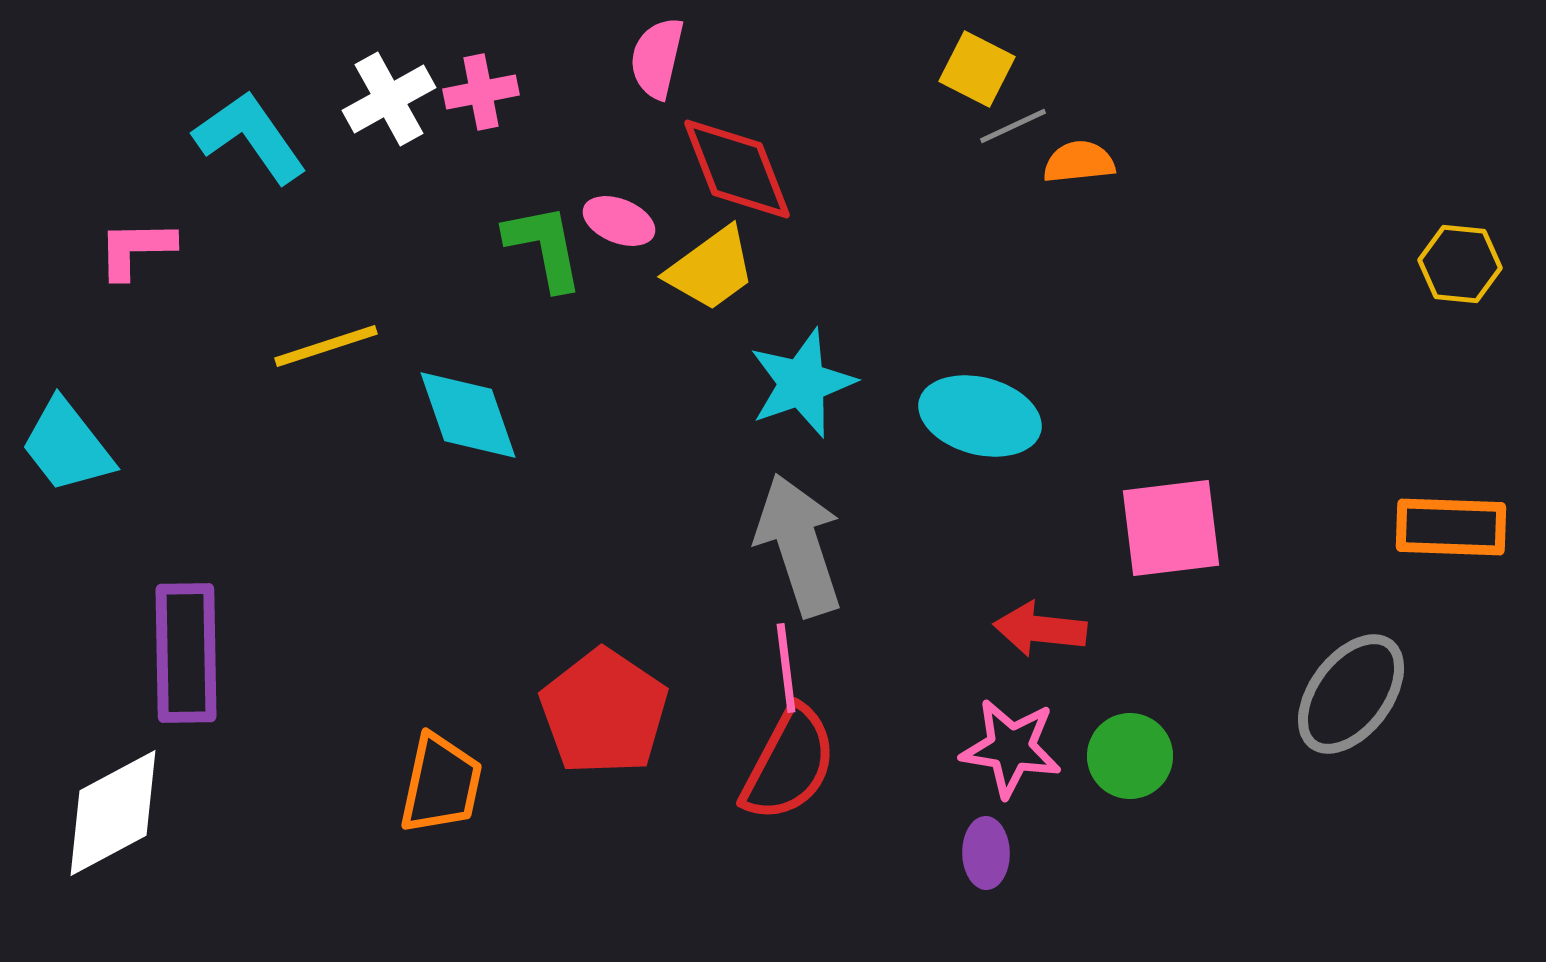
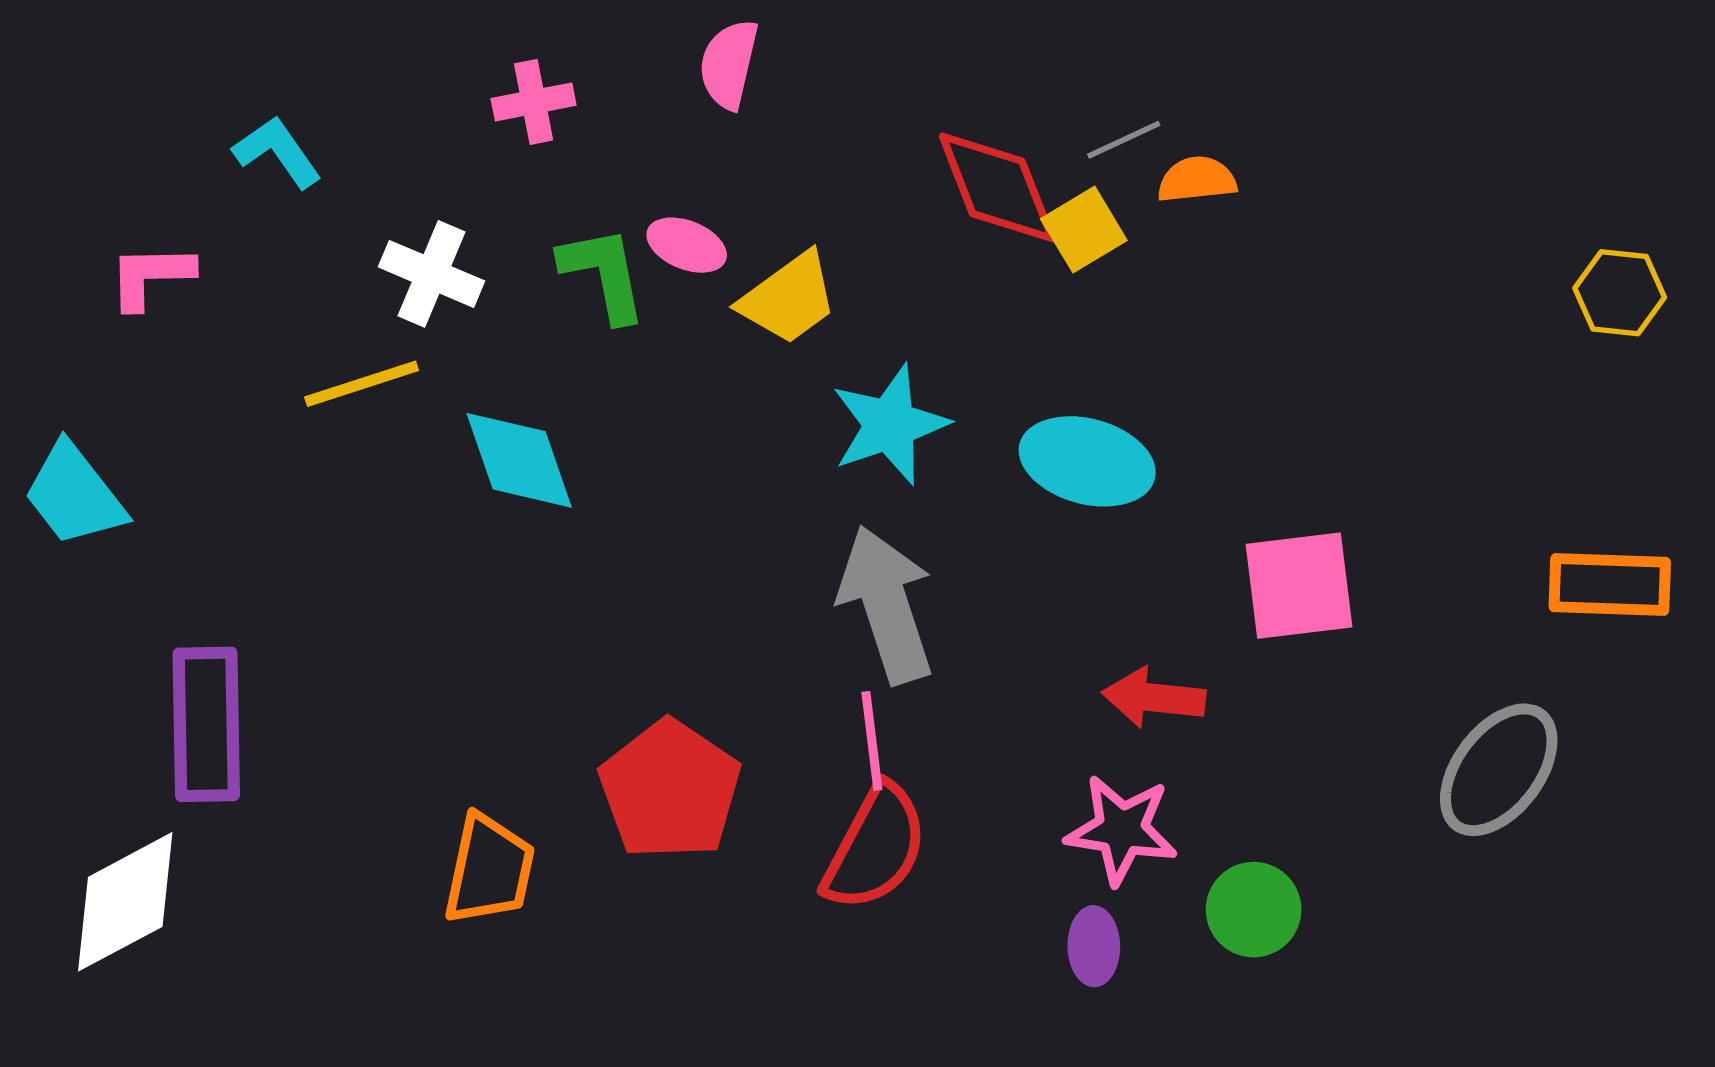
yellow square: (977, 69) -> (1084, 230), moved, turned 32
white cross: (389, 99) -> (431, 274), moved, turned -38
cyan L-shape: (250, 137) -> (277, 152), size x0.7
red diamond: (737, 169) -> (997, 187), moved
green circle: (1130, 756) -> (1254, 910), moved

